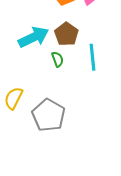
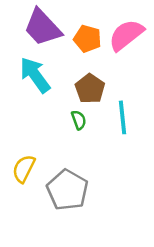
cyan arrow: (33, 37) -> (35, 75), moved, turned -100

